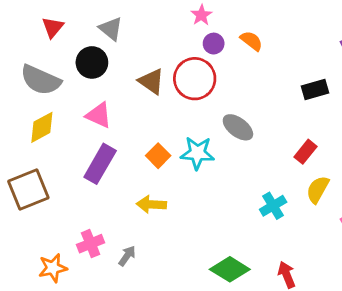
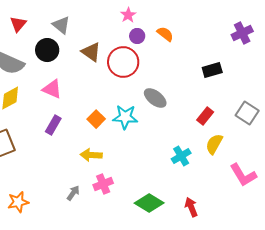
brown triangle: (151, 81) -> (91, 52), moved
purple rectangle: (100, 164) -> (53, 125), size x0.7
pink cross: (91, 244) -> (103, 184), moved

